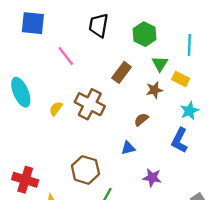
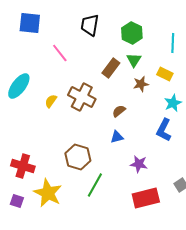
green triangle: (160, 64) -> (134, 60), moved
cyan ellipse: (21, 92) -> (19, 86), turned 60
brown semicircle: (141, 120) -> (119, 111), moved

